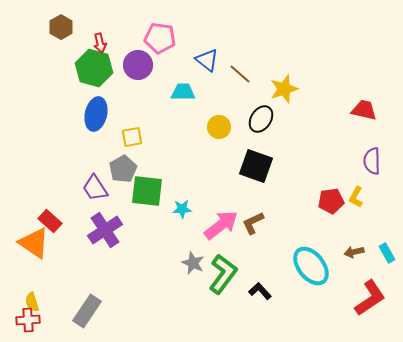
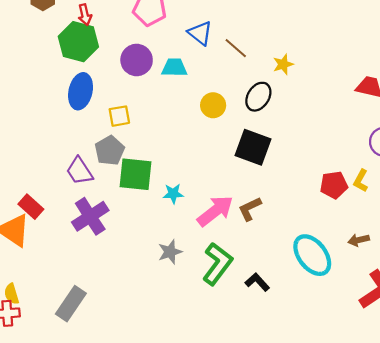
purple circle: (138, 65) -> (137, 60), moved
yellow star: (284, 89) -> (283, 64), size x0.7
gray star: (193, 263) -> (170, 252), moved, turned 30

